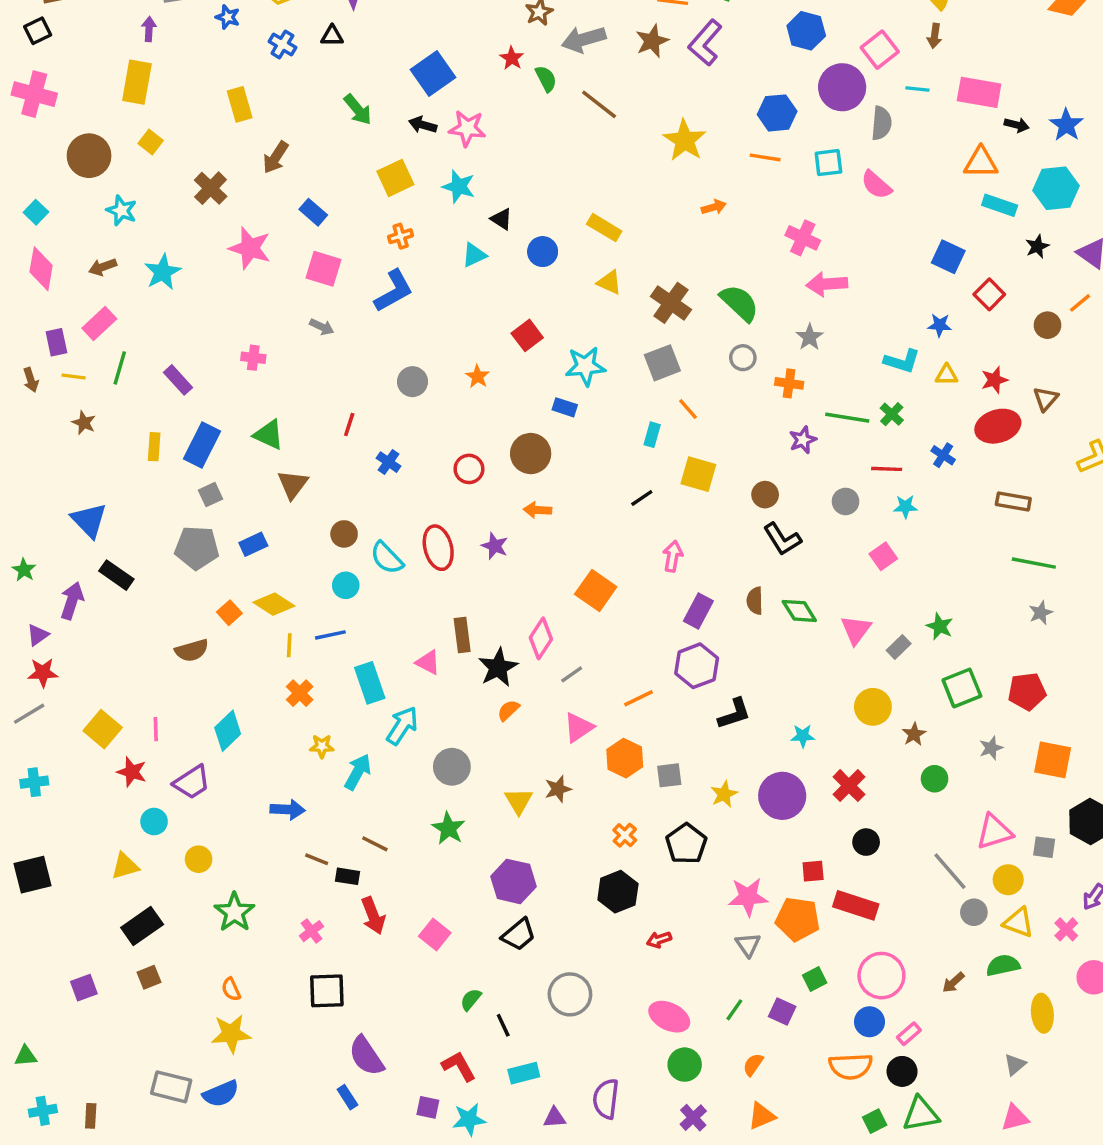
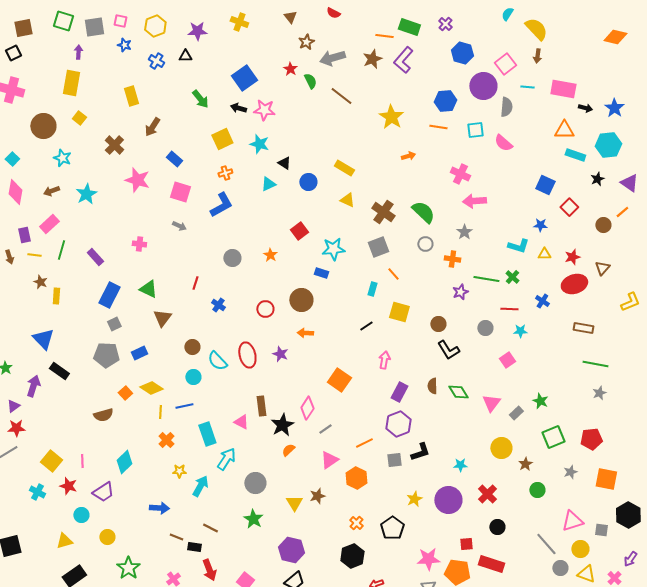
yellow rectangle: (154, 447) -> (56, 296), moved
gray square: (669, 775) -> (394, 460), moved
cyan cross: (34, 782) -> (37, 492), moved, turned 35

